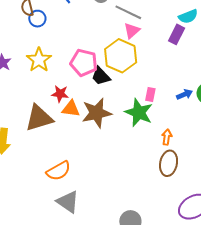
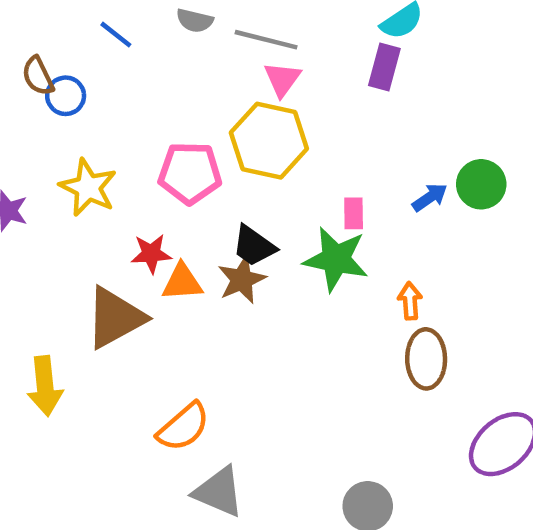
black trapezoid: (101, 76) -> (254, 246), moved
brown star: (97, 113) -> (242, 280), size x0.7

